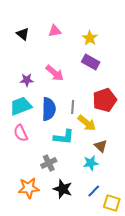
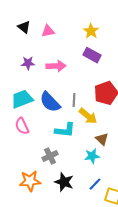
pink triangle: (55, 31) -> (48, 31), moved
pink arrow: (55, 73) -> (56, 66), turned -42
purple star: (27, 80) -> (28, 63), moved
blue semicircle: (49, 109) -> (50, 102), turned 135

